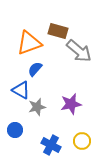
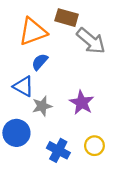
purple star: (71, 104) -> (82, 103), turned -30
blue circle: (15, 130) -> (16, 133), size x1.5

